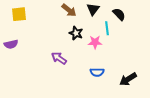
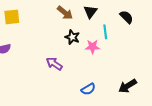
black semicircle: (119, 14) -> (126, 17), moved
blue semicircle: (97, 72) -> (88, 89), moved, turned -32

